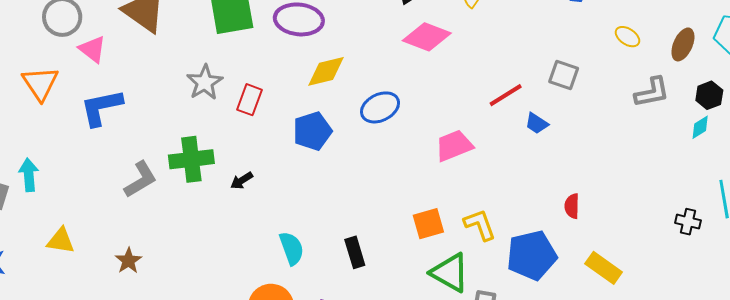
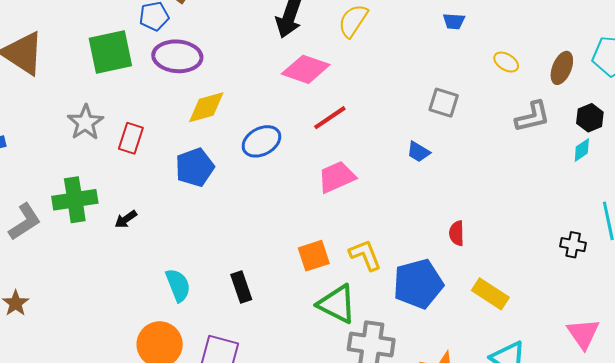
red line: (506, 95) -> (330, 118), moved

